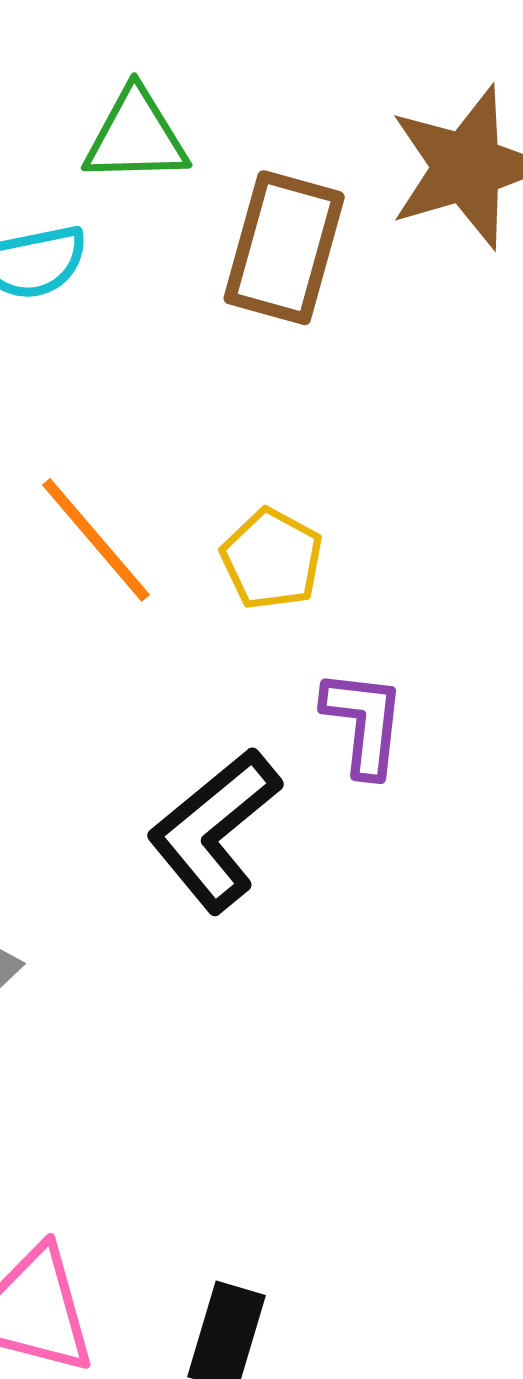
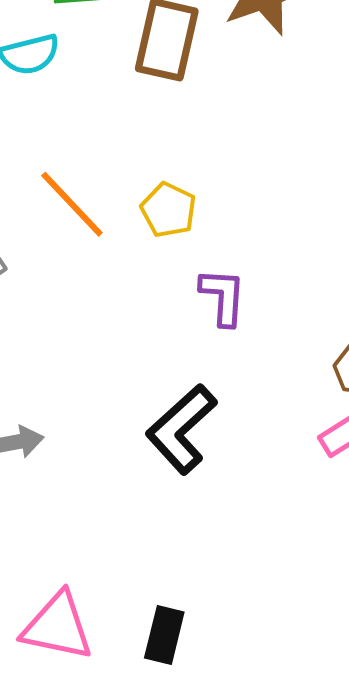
black L-shape: (214, 830) -> (181, 429), moved

